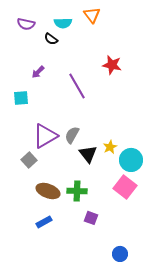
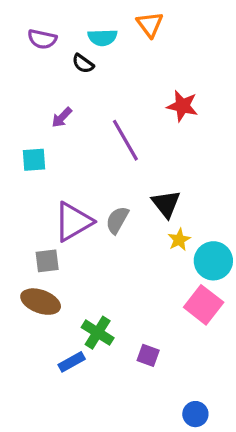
black triangle: (88, 154) -> (166, 204), moved
gray square: (29, 160) -> (47, 261), turned 35
brown ellipse: (48, 191) -> (41, 302), moved
green cross: (77, 191) -> (98, 333), moved, turned 30

